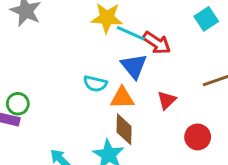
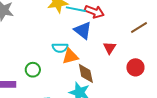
orange triangle: (122, 98) -> (70, 56), moved
green circle: (18, 104) -> (33, 70), moved

